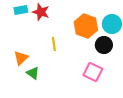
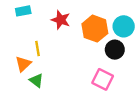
red star: (41, 12) -> (61, 20), moved
yellow line: (54, 44) -> (38, 48), moved

